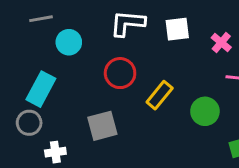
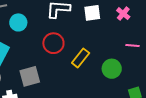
pink cross: (221, 42) -> (123, 14), moved
gray square: (102, 126) -> (30, 76), moved

